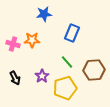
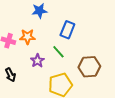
green line: (67, 62) -> (58, 52), moved
purple star: (42, 76) -> (37, 61), moved

